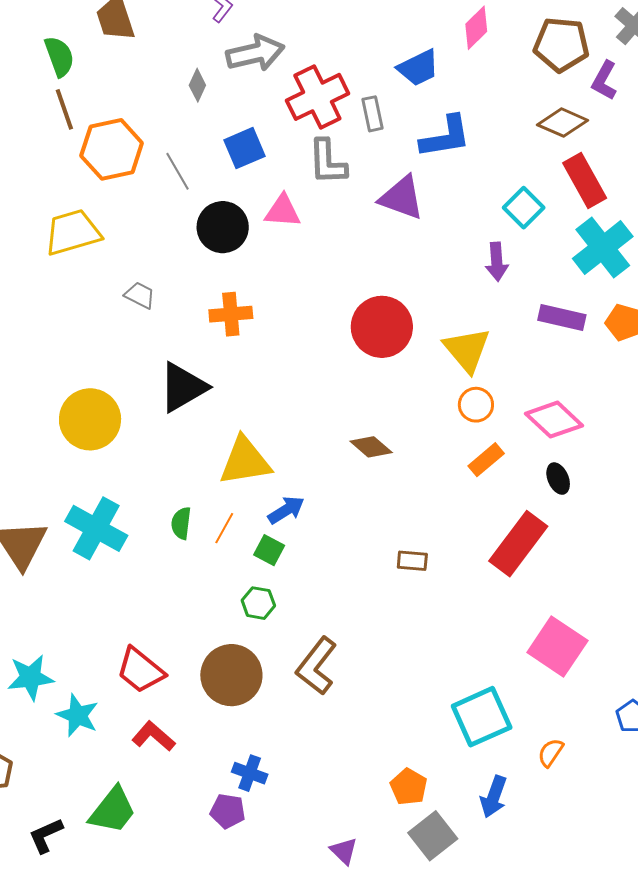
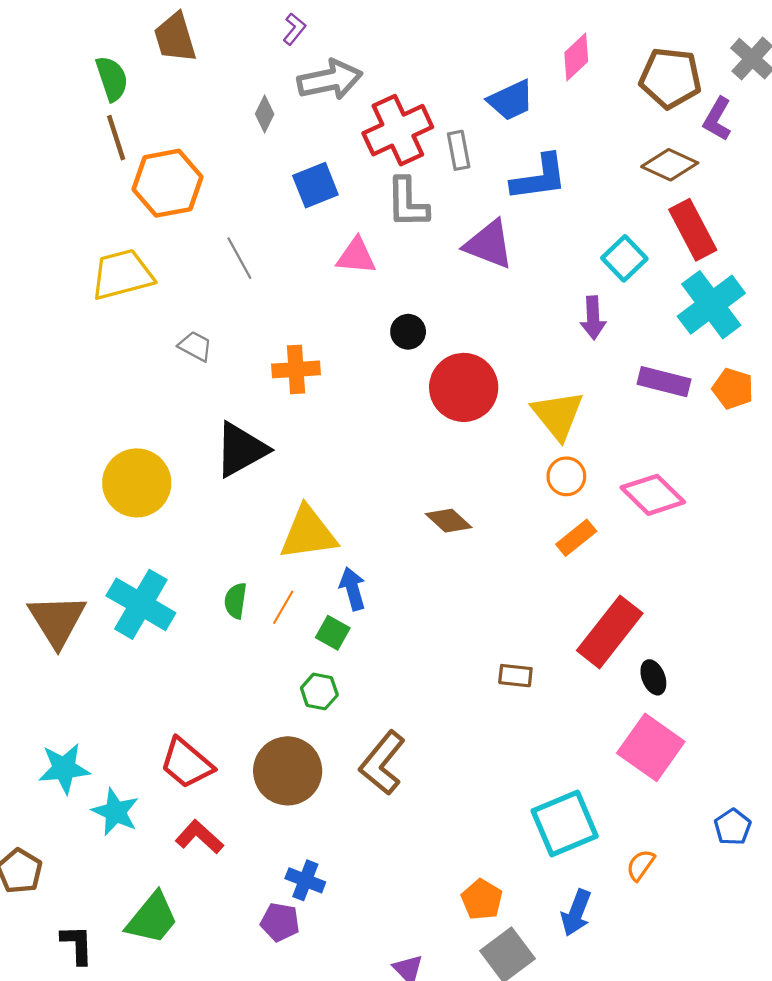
gray line: (178, 171) -> (239, 258), moved
black circle: (223, 227) -> (408, 332), moved, size x0.6
black ellipse: (558, 479) -> (653, 677), moved
blue arrow: (286, 510) -> (353, 589), turned -75
brown rectangle: (412, 561) -> (515, 676), moved
black L-shape: (46, 835) -> (77, 945), turned 111

